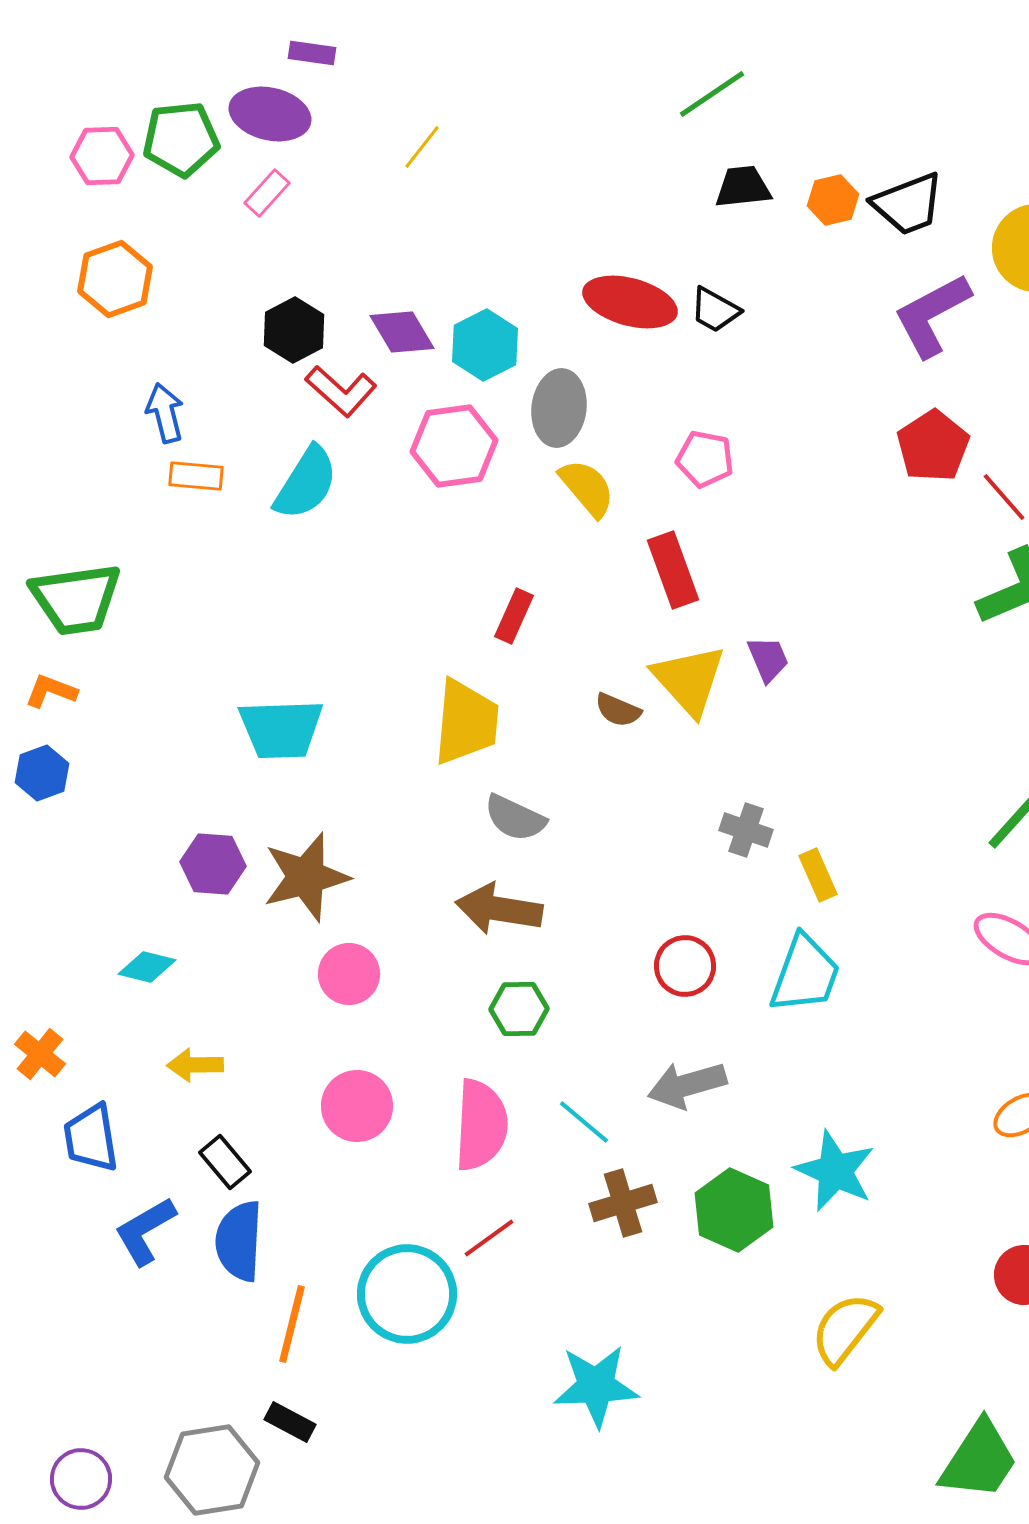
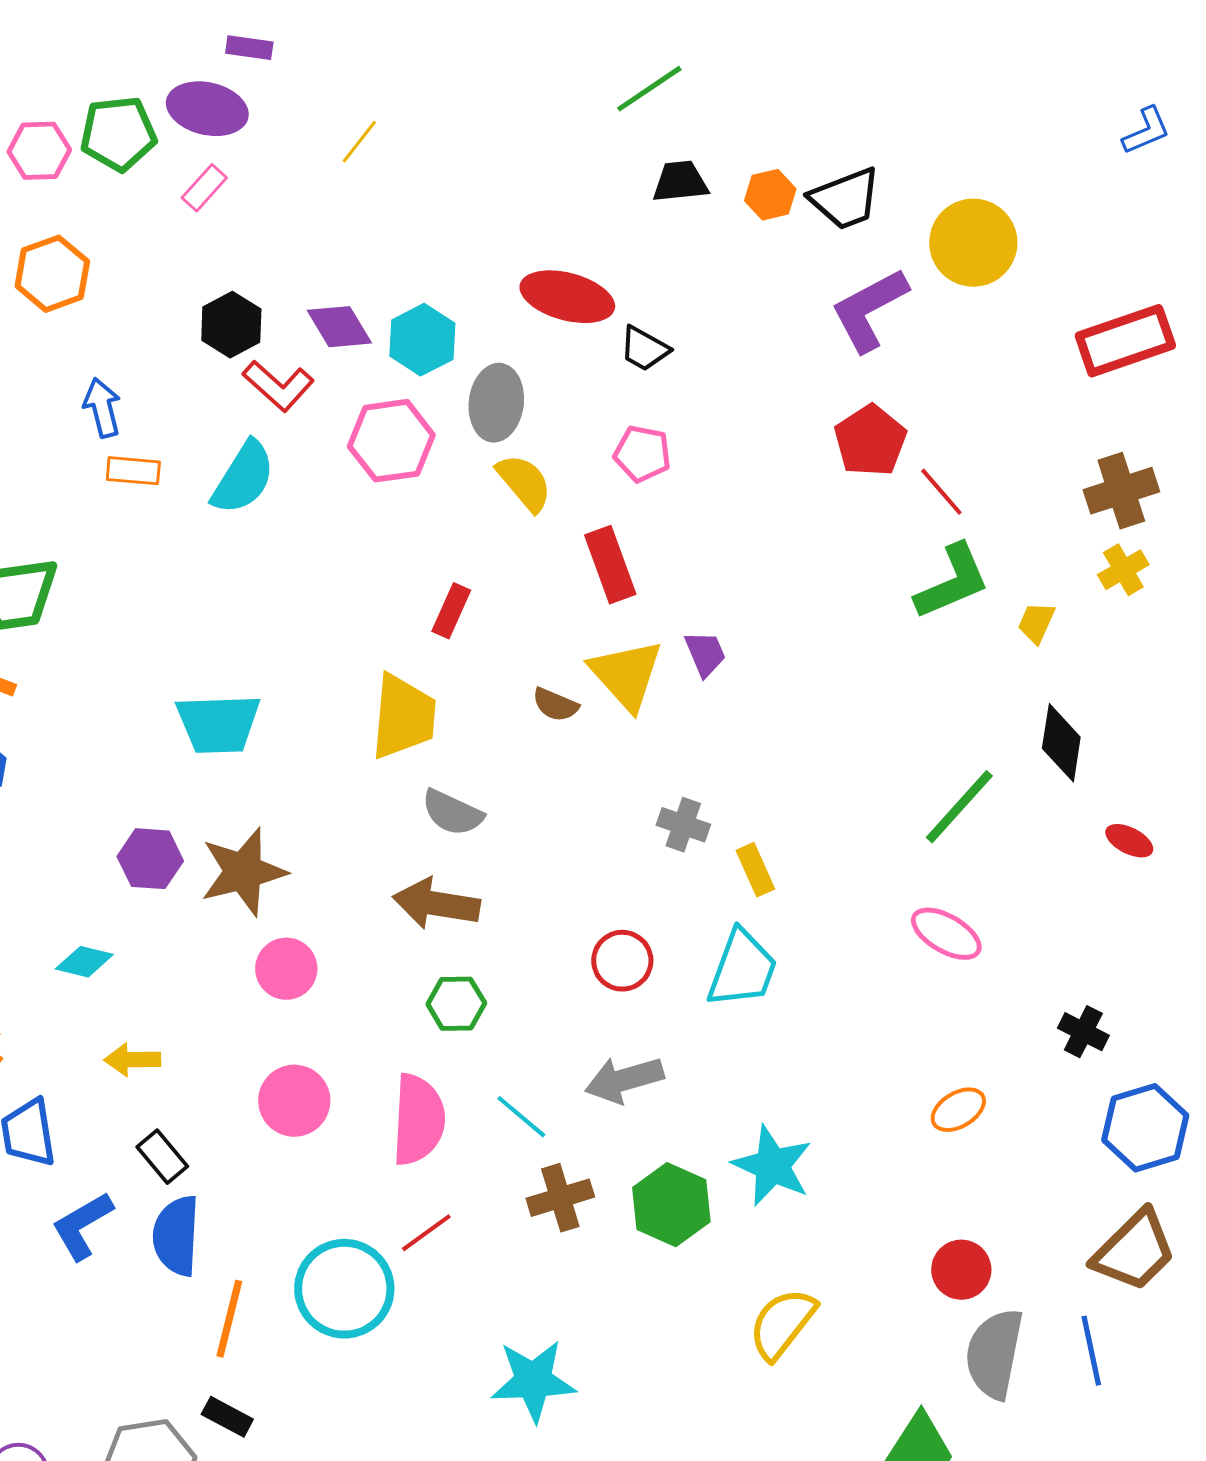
black trapezoid: (715, 310) -> (644, 349), moved

